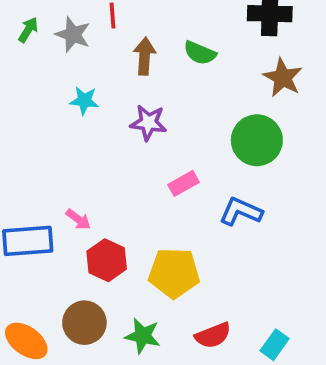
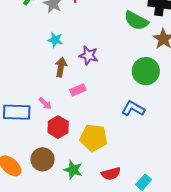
green semicircle: (200, 53) -> (136, 21), moved, size x1.4
brown arrow: (145, 56) -> (61, 67), moved
pink rectangle: (184, 183) -> (78, 90), moved

